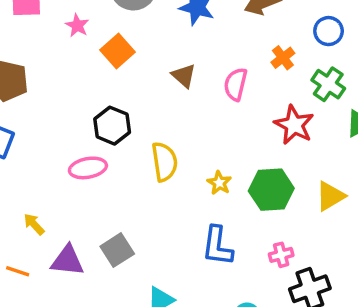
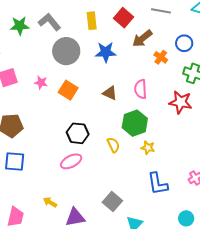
orange cross: (283, 58) -> (161, 57), moved
yellow semicircle: (164, 162) -> (113, 145), size x0.7
green hexagon: (271, 190) -> (135, 123), moved
gray square: (117, 250) -> (112, 201), moved

